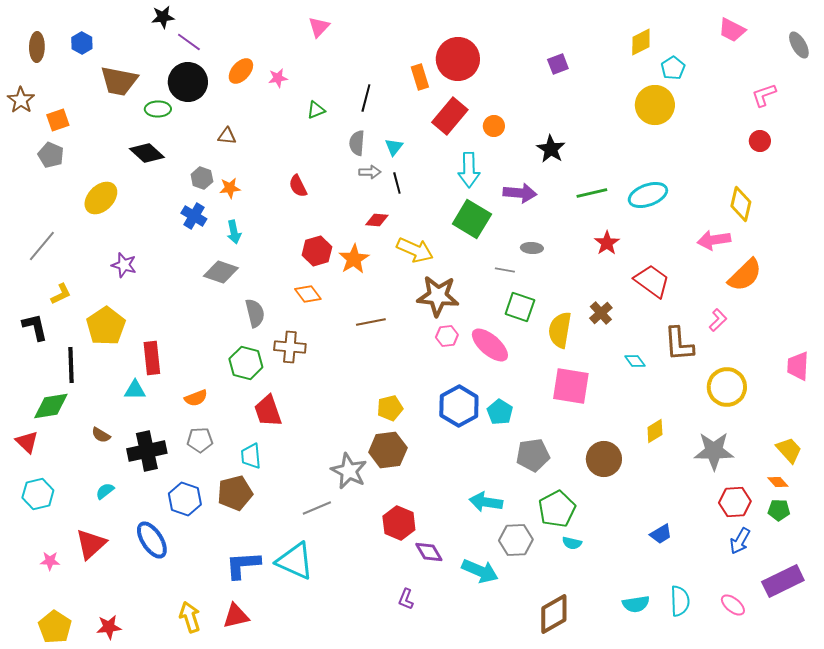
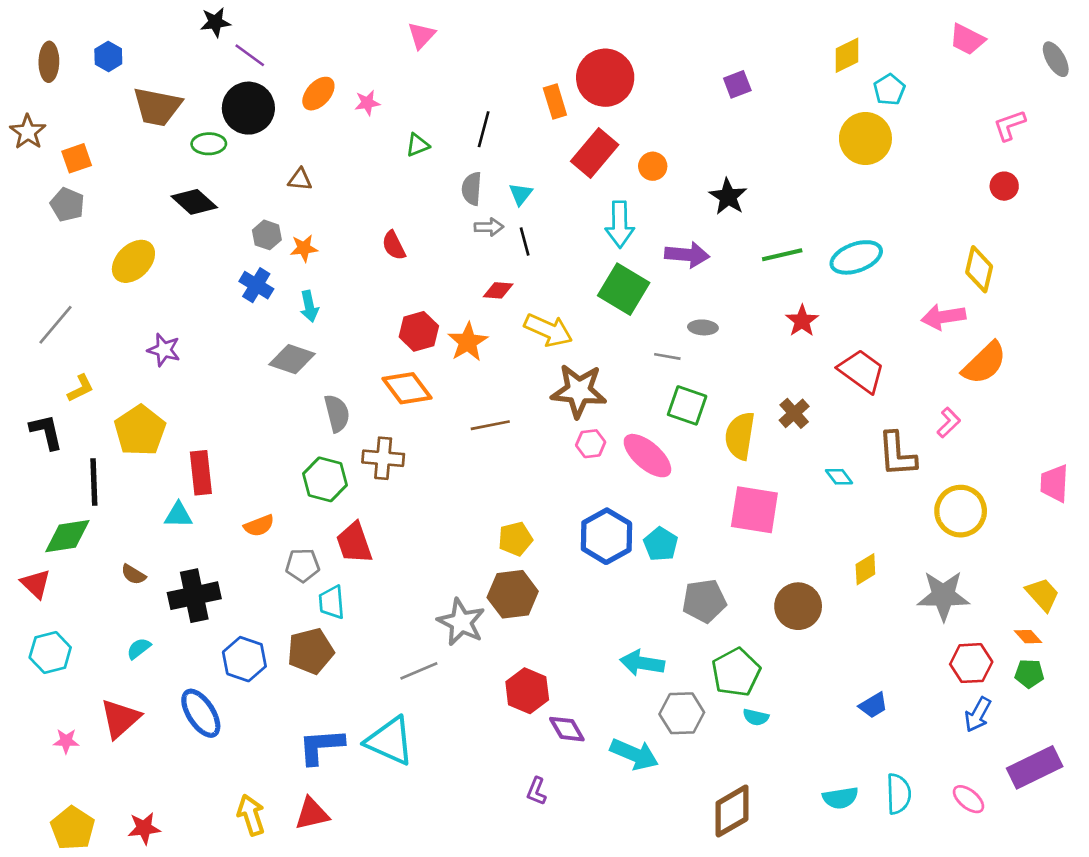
orange diamond: (308, 294) -> (407, 388), size x1.4
gray pentagon: (200, 440) -> (303, 565), moved

